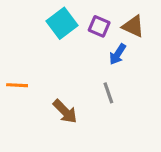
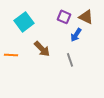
cyan square: (62, 23) -> (24, 22), moved
brown arrow: (65, 111) -> (42, 49), moved

